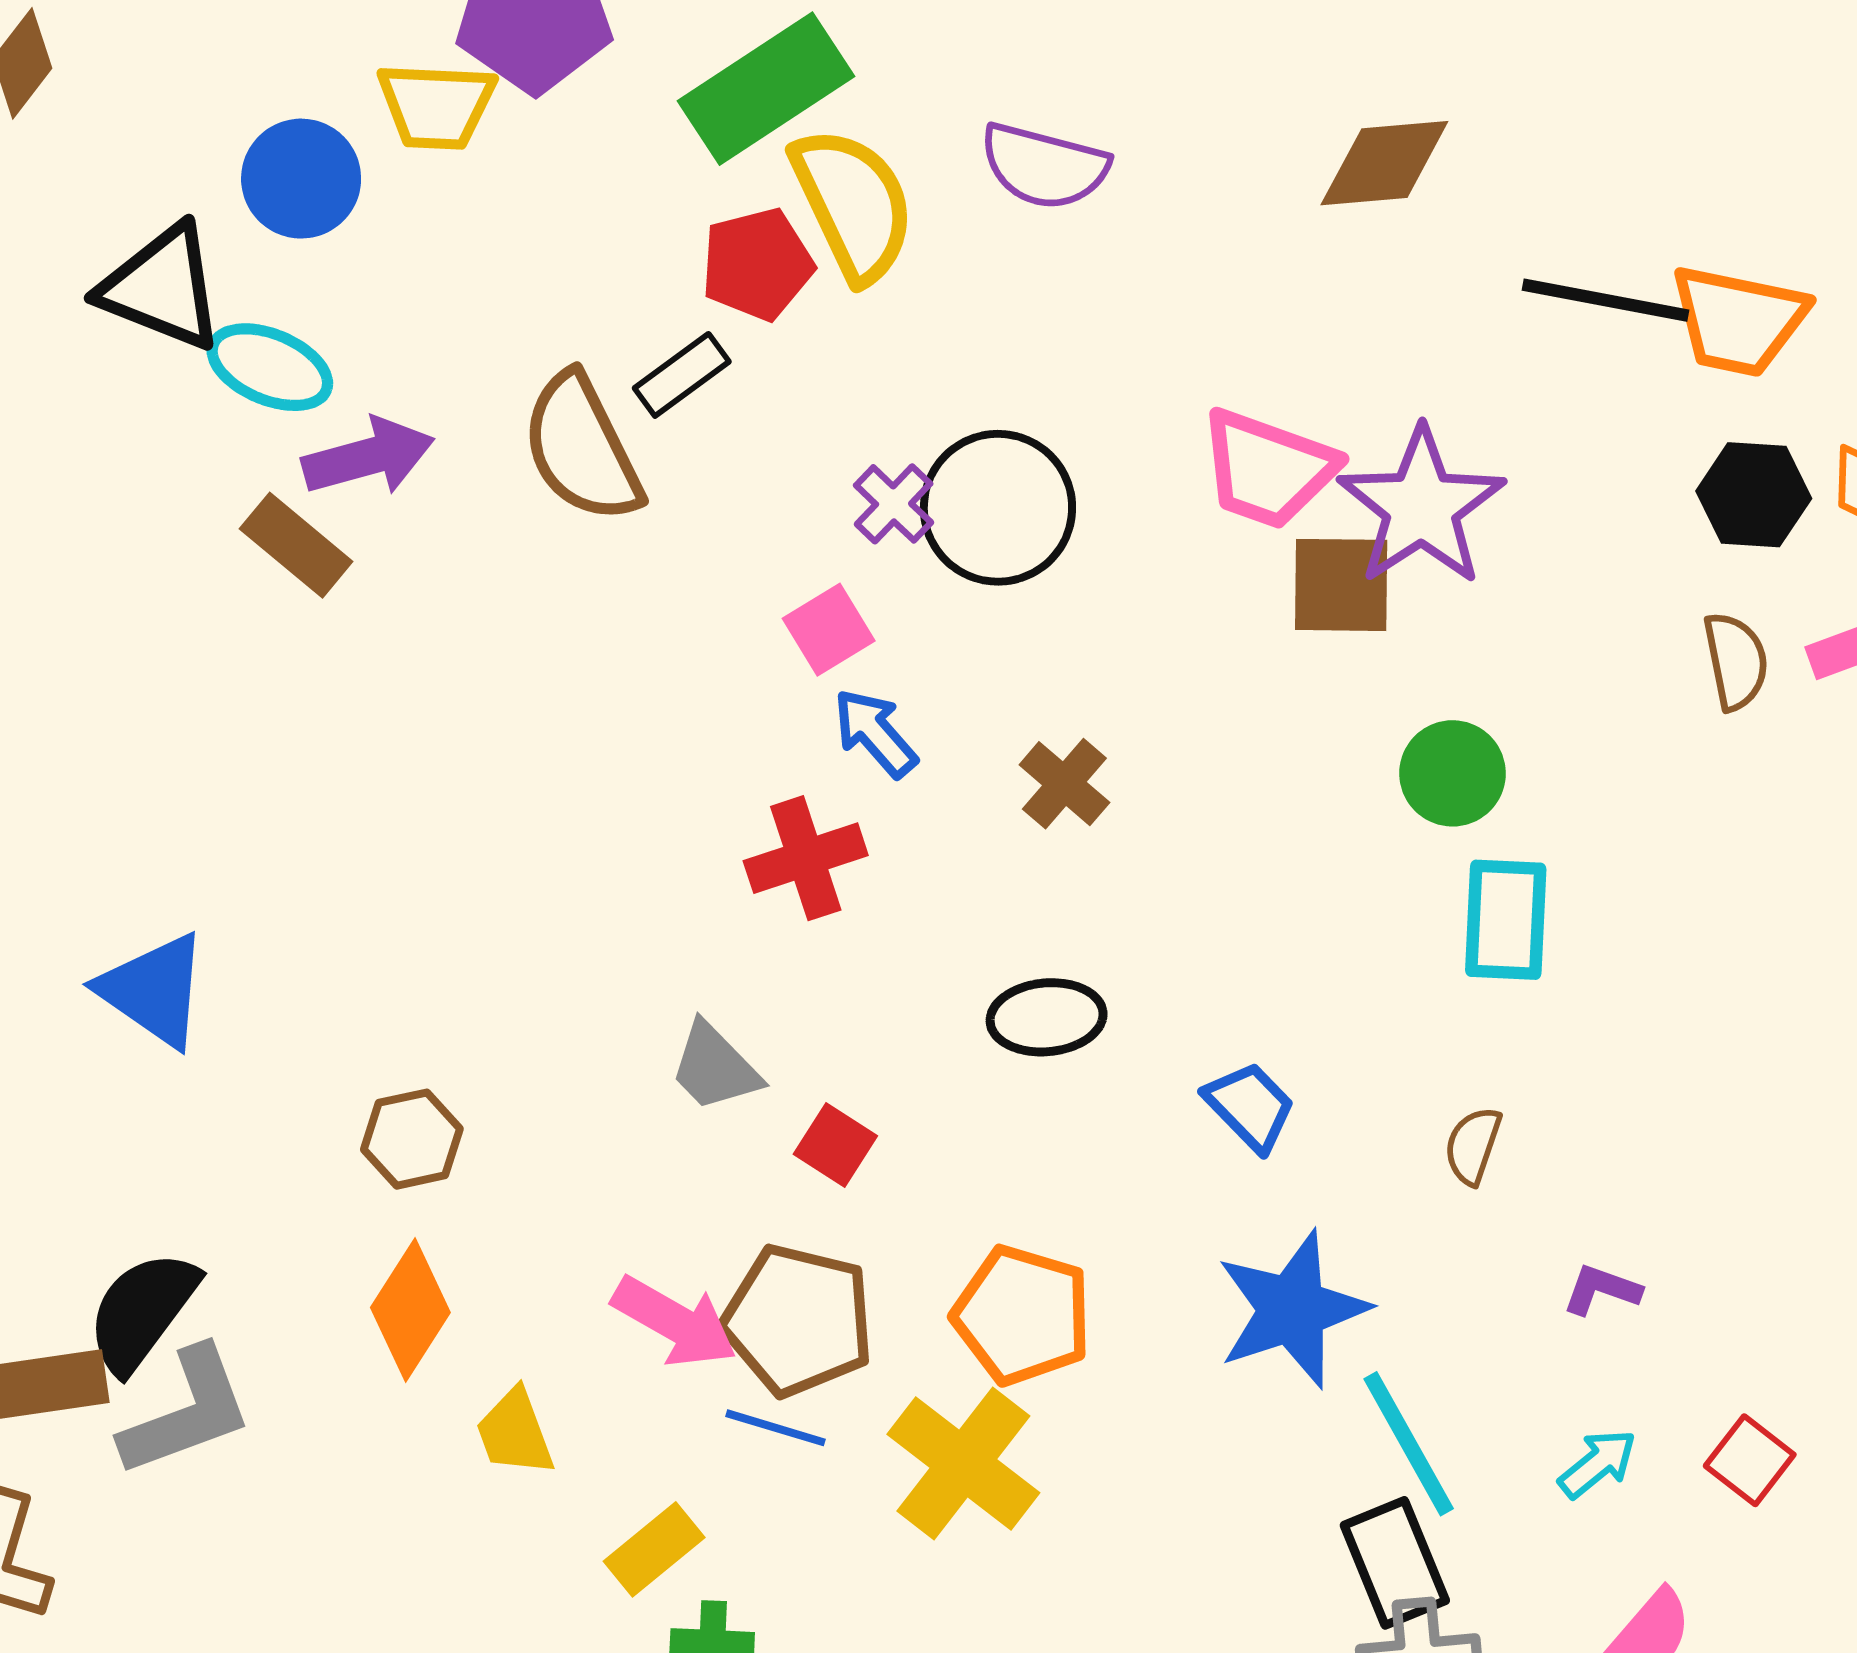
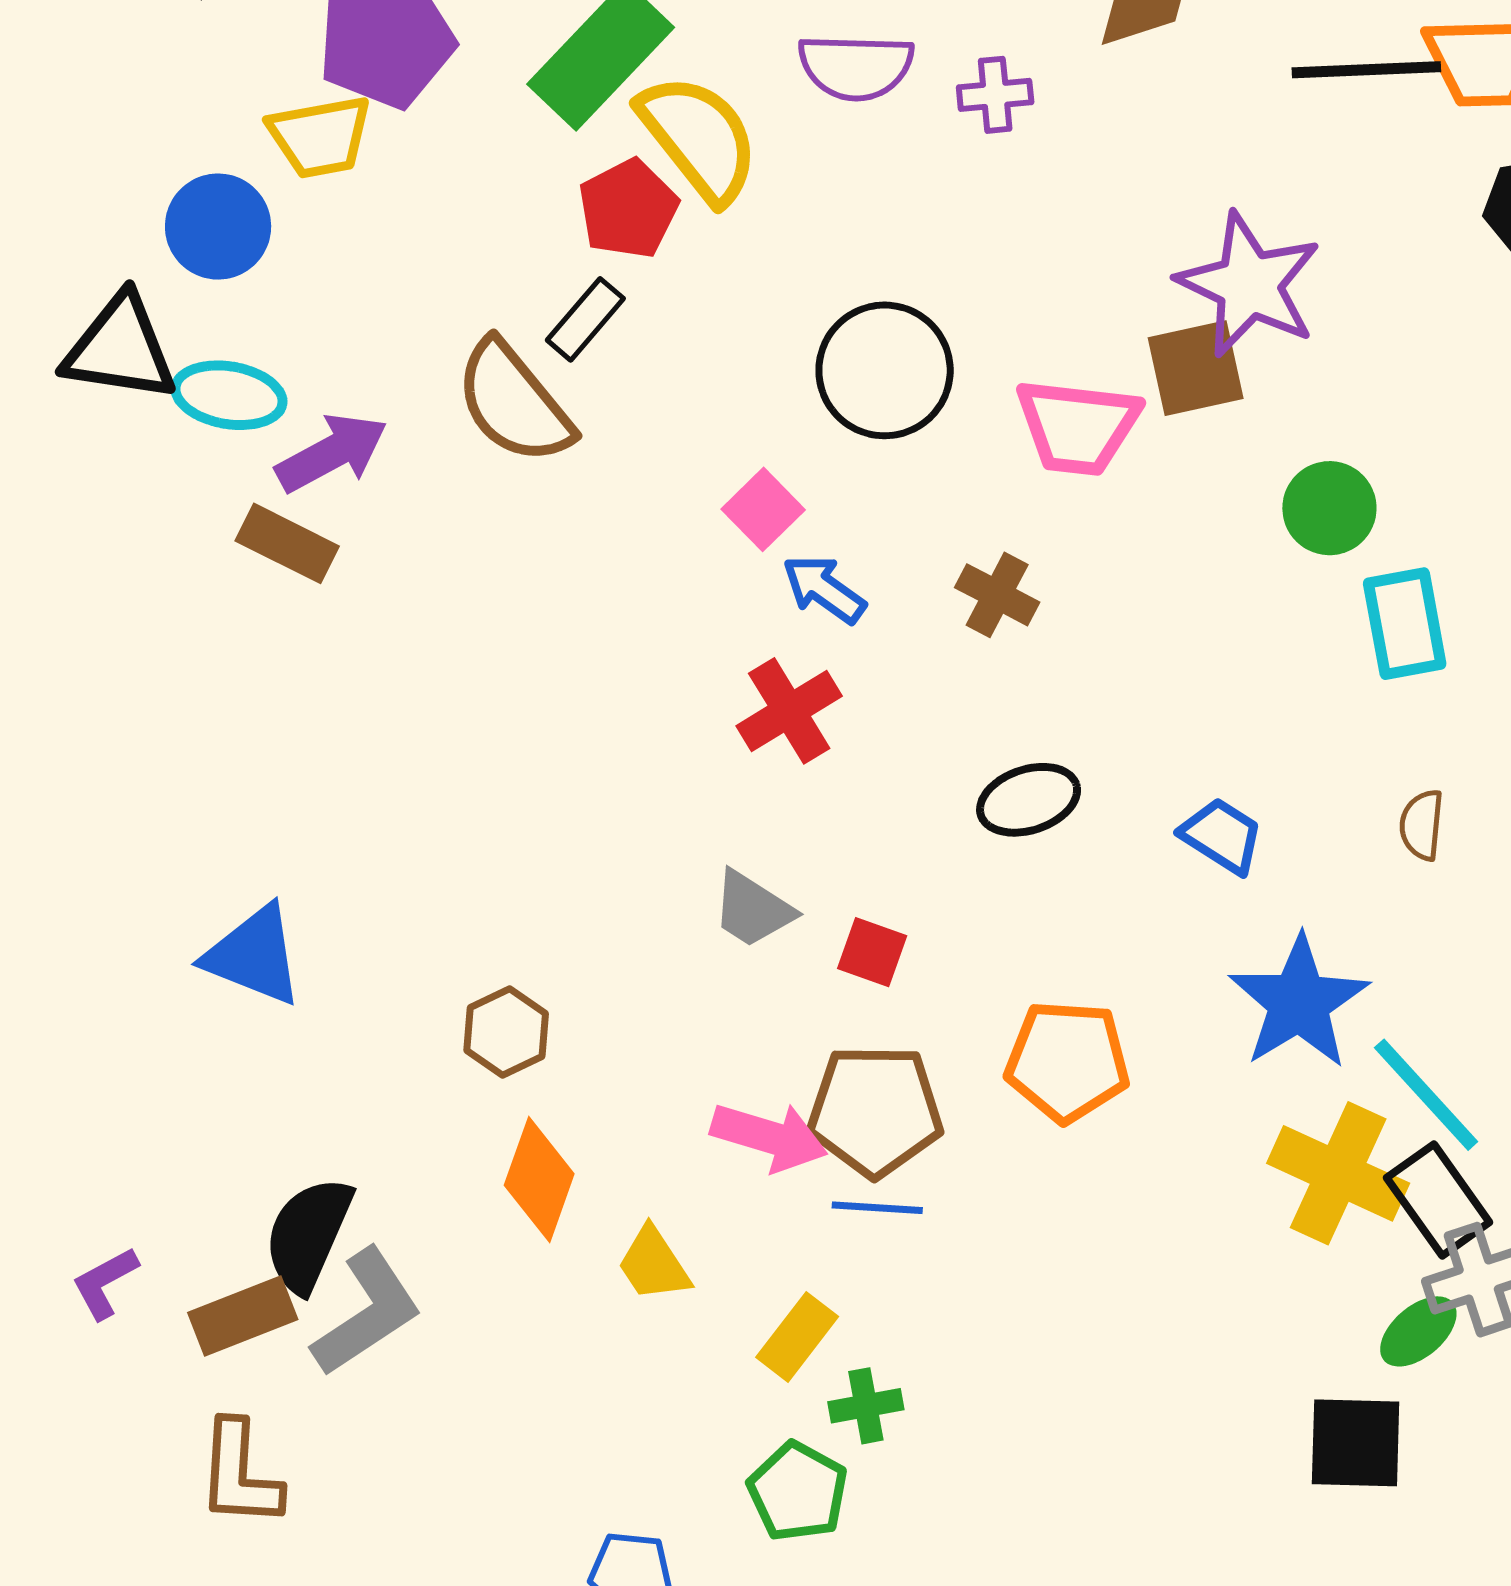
pink trapezoid: (1268, 469) -> (1078, 427), moved
purple cross: (894, 504) -> (995, 95), moved, turned -36
yellow cross: (963, 1463) -> (1338, 1173), moved

